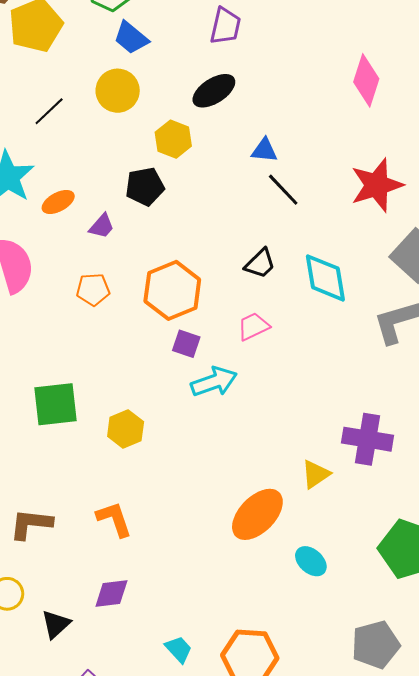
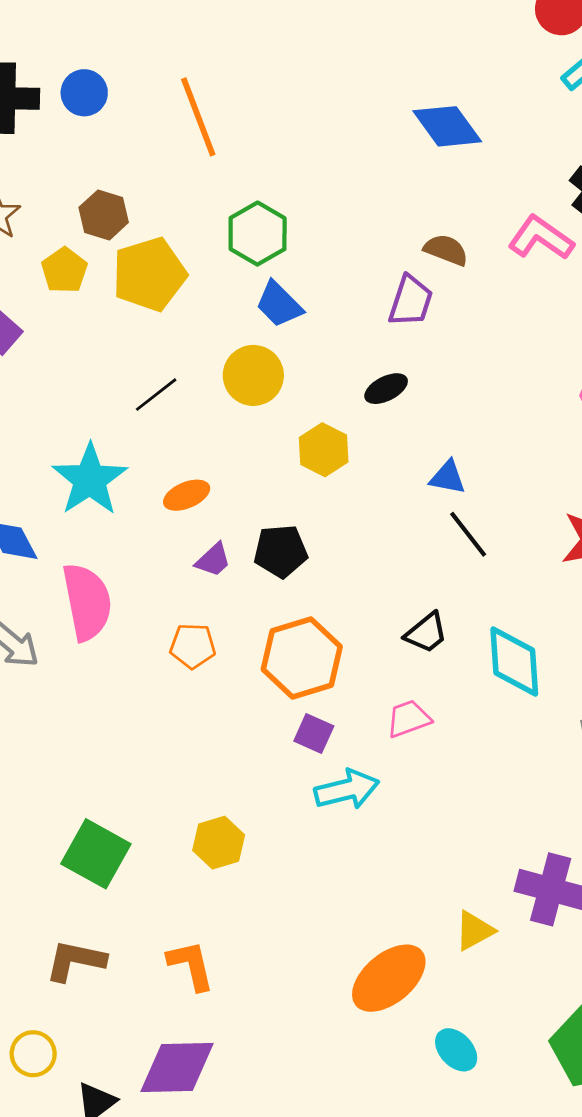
black ellipse: (214, 91) -> (386, 389), size x0.7
black pentagon: (145, 186) -> (281, 551), moved
orange ellipse: (58, 202) -> (187, 495), moved
green square: (55, 404) -> (96, 854), moved, turned 30
purple diamond: (111, 594) -> (177, 1067), size x1.5

